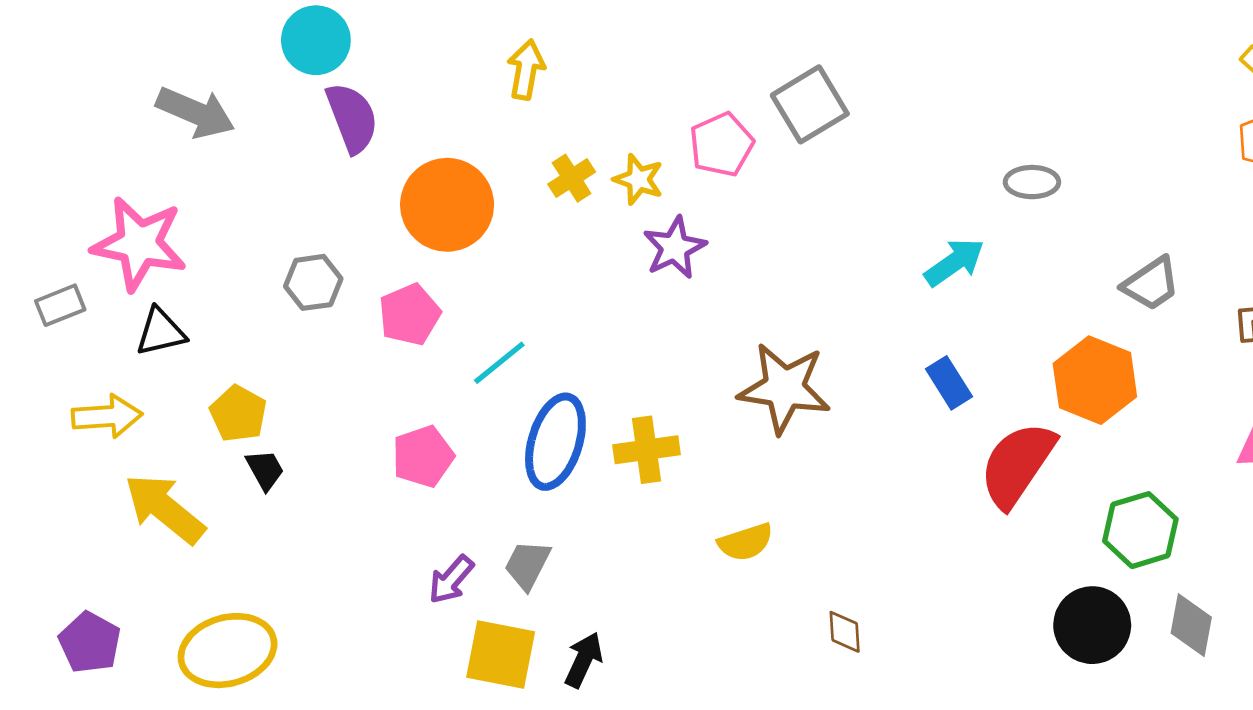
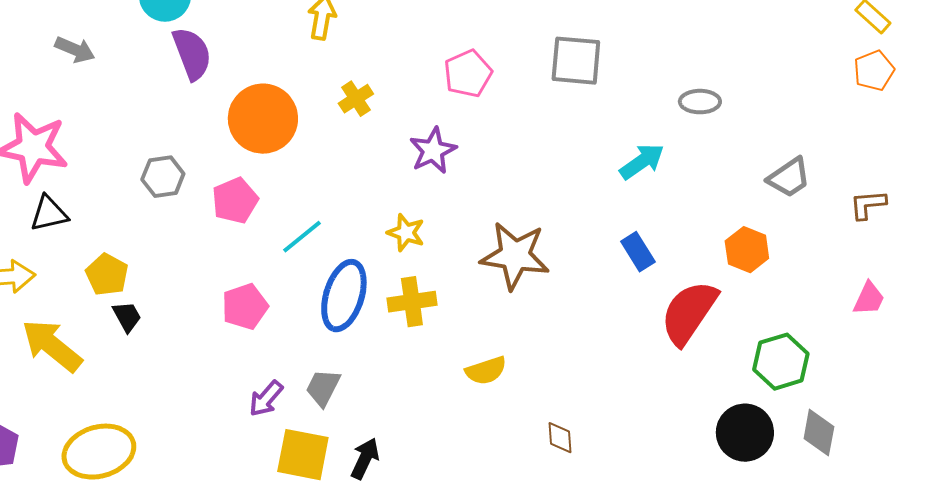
gray square: (810, 104) -> (576, 61), moved, turned 36
gray arrow: (195, 112) -> (75, 50), size x0.7
yellow star: (638, 179) -> (406, 233), moved
orange hexagon: (1095, 380) -> (747, 250), size x0.7

